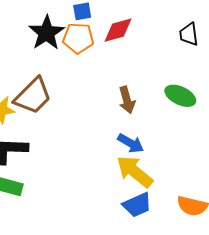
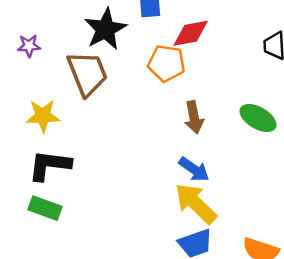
orange pentagon: (78, 38) -> (166, 63), moved
brown trapezoid: (33, 96) -> (87, 73), moved, turned -72

